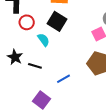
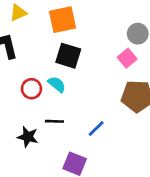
red circle: (27, 22) -> (31, 89), moved
black star: (15, 57) -> (28, 137), moved

